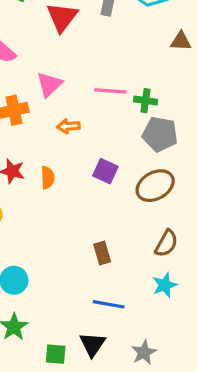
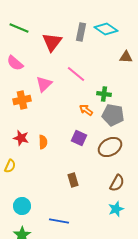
pink line: (110, 91) -> (76, 74), moved, turned 36
orange arrow: (68, 126) -> (86, 110), moved, turned 40
brown rectangle: (102, 253) -> (73, 180), moved
blue line: (109, 304) -> (59, 221), moved

